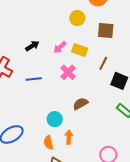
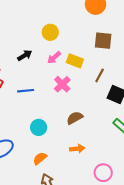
yellow circle: (77, 18) -> (50, 32), moved
cyan circle: (55, 119) -> (39, 127), moved
orange arrow: (69, 137) -> (77, 149), moved, turned 80
orange semicircle: (48, 142) -> (40, 158), turned 64

